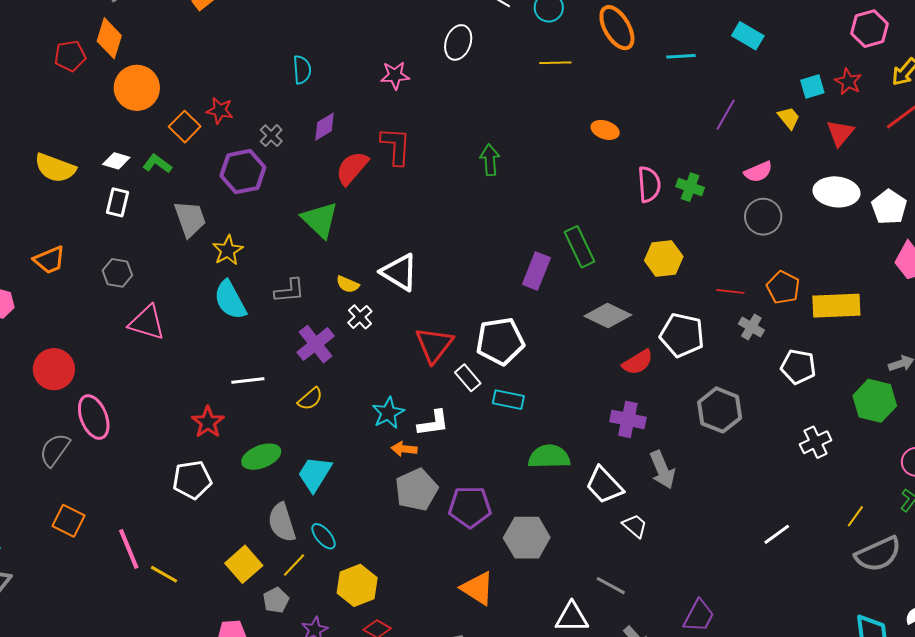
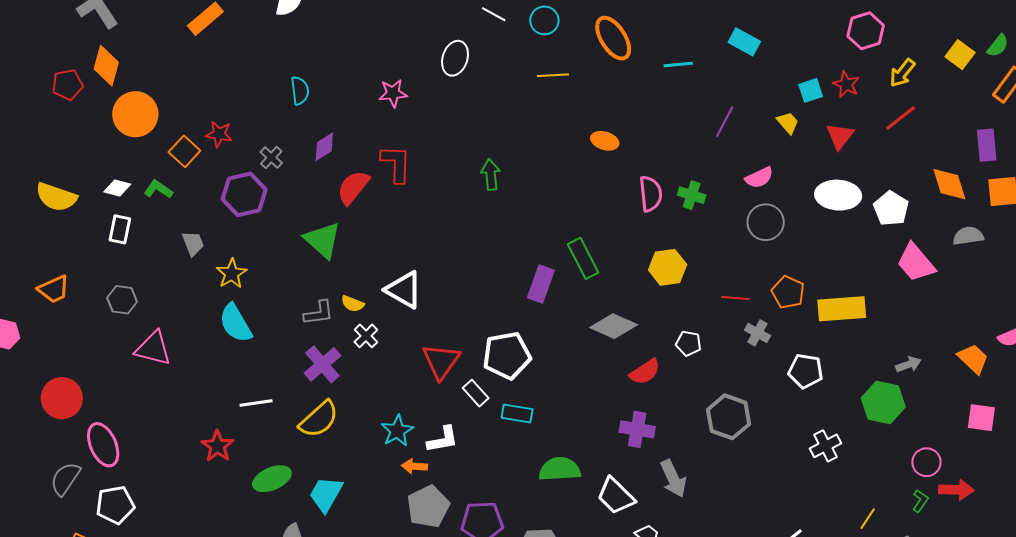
gray trapezoid: (190, 219) -> (193, 243), size x0.7
gray L-shape: (289, 291) -> (319, 313), moved
white pentagon: (682, 335) -> (688, 343), size x0.6
yellow semicircle: (310, 399) -> (319, 419), size x1.6
white pentagon: (192, 480) -> (115, 505), moved

